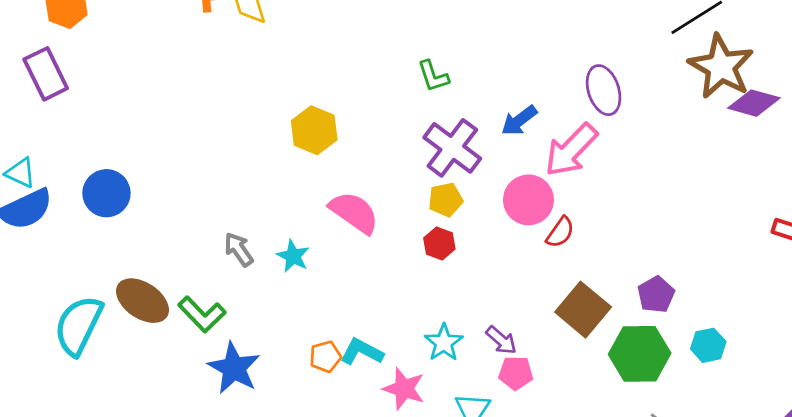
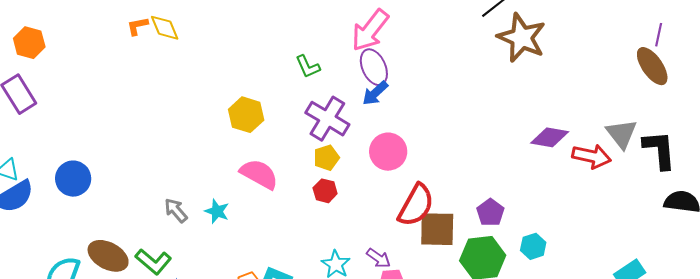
purple ellipse: (604, 90) -> (374, 67), moved
purple diamond: (754, 103) -> (550, 137), moved
yellow hexagon: (314, 130) -> (246, 115), moved
pink arrow: (571, 150) -> (370, 30), moved
red semicircle: (560, 232) -> (416, 205), moved, size x1.8
brown square: (583, 310) -> (437, 229), turned -33

